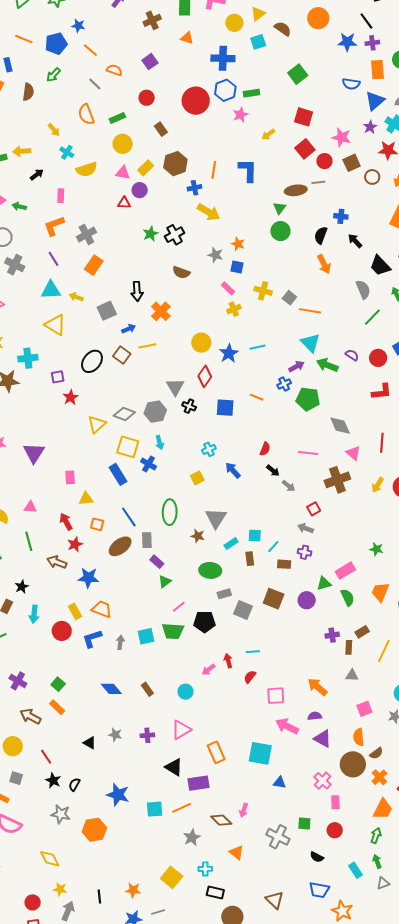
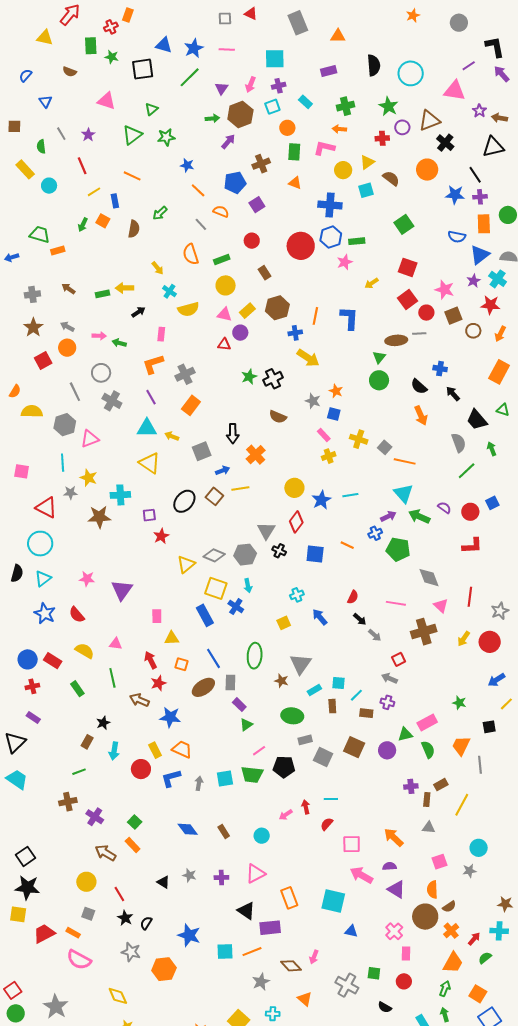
blue pentagon: (56, 44) -> (235, 183), moved
black semicircle: (321, 235) -> (419, 386), turned -72

